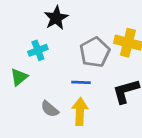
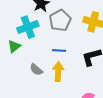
cyan cross: (38, 50) -> (28, 27), size x1.5
gray pentagon: (95, 52) -> (60, 20), moved

